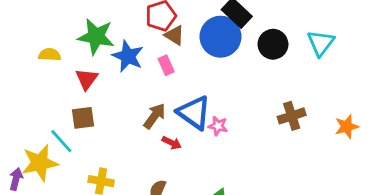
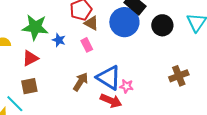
blue star: (128, 56) -> (59, 40), size x0.6
red triangle: (87, 79) -> (30, 58), turned 30
red arrow: (172, 143) -> (111, 101), moved, size x1.5

